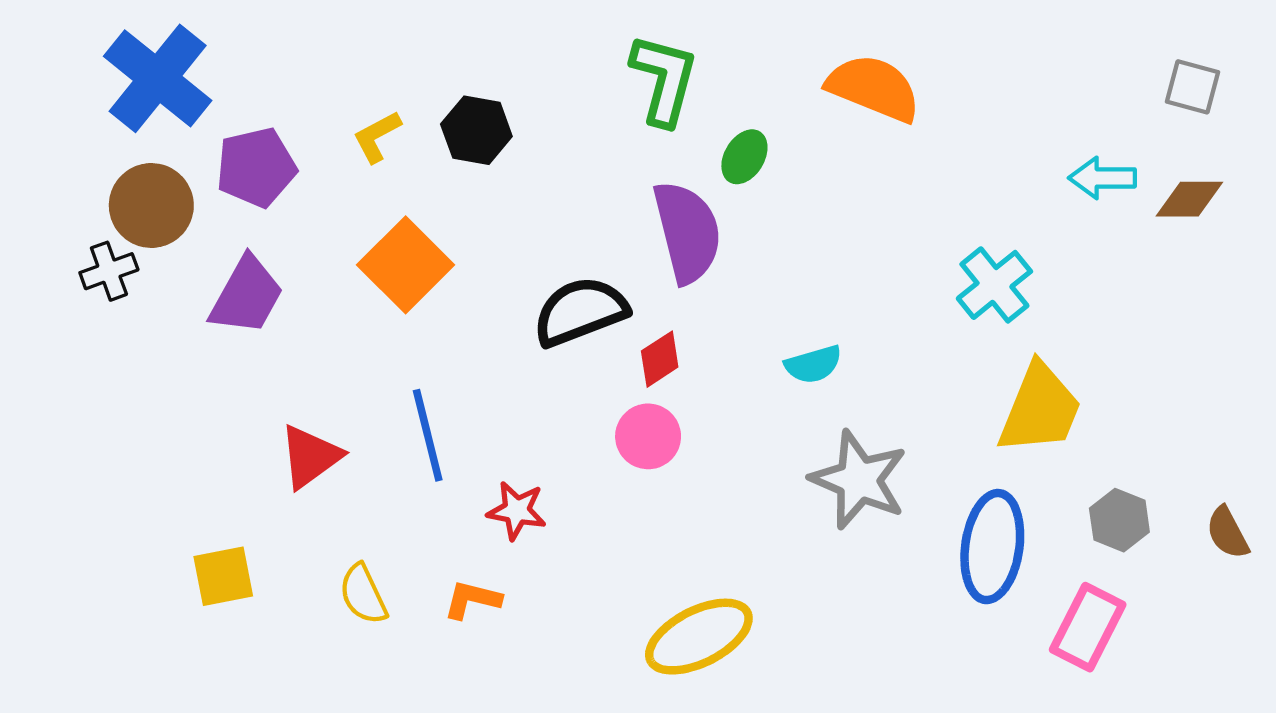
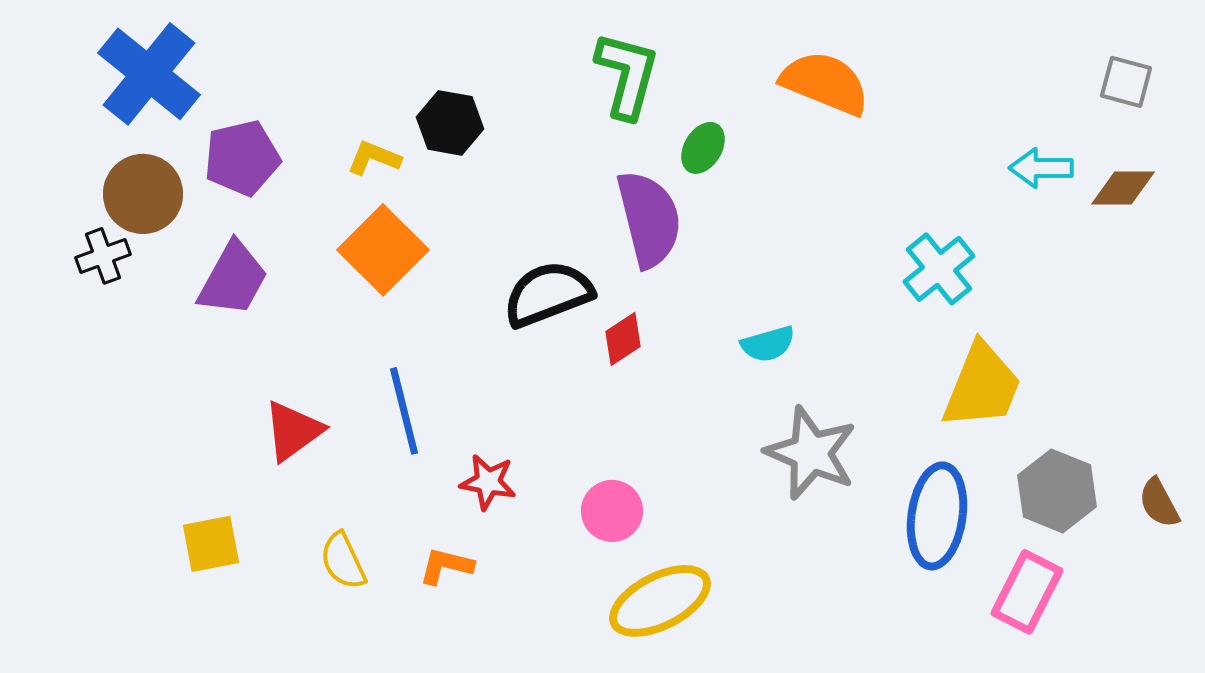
yellow L-shape: (377, 137) -> (374, 158), moved, turned 50
pink circle: (648, 436) -> (612, 511), moved
gray hexagon: (1119, 520) -> (1057, 491), size x1.4

